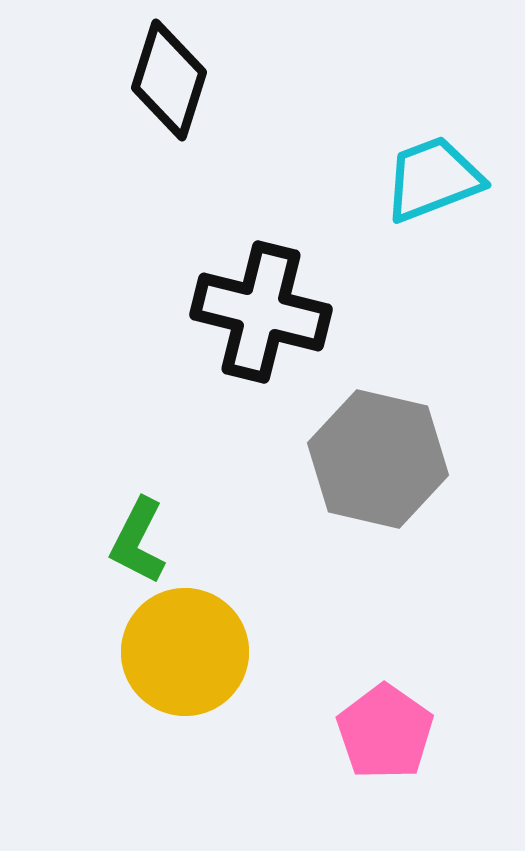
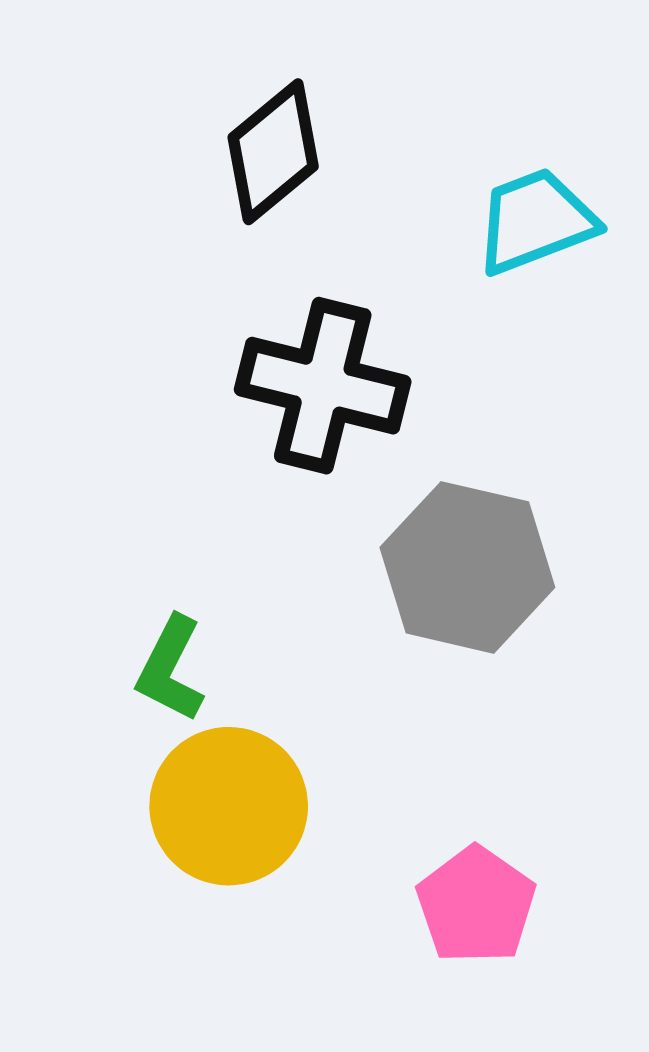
black diamond: (169, 80) -> (273, 152), moved, turned 33

